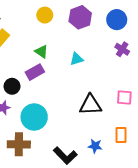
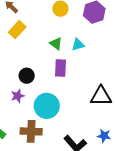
cyan triangle: (77, 59) -> (78, 45), moved
purple rectangle: (35, 72) -> (61, 68), moved, turned -60

